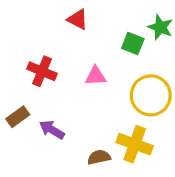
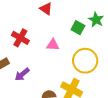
purple arrow: (52, 130) -> (22, 74), turned -77

